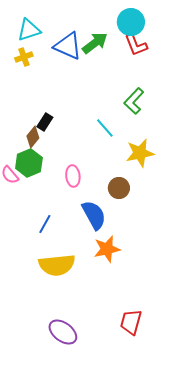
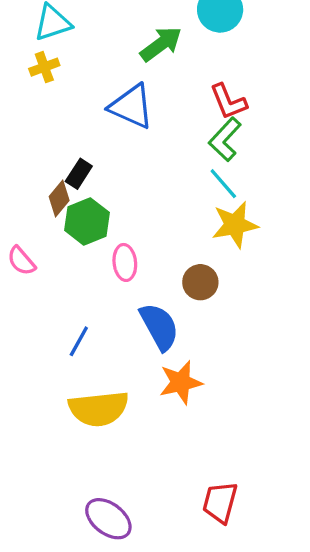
red L-shape: (136, 45) -> (228, 102), moved
blue triangle: (68, 46) -> (131, 106), moved
cyan line: (105, 128) -> (223, 184), moved
green hexagon: (29, 163) -> (87, 221), moved

